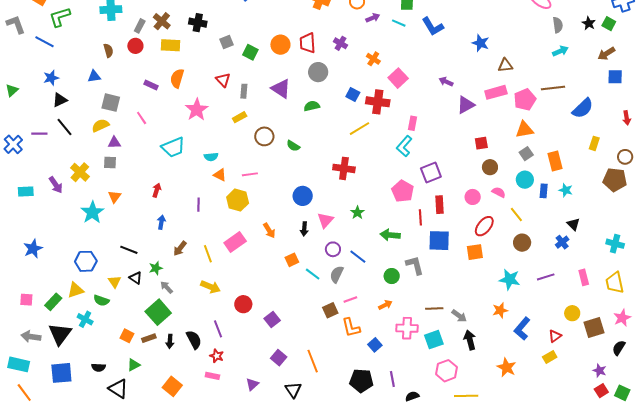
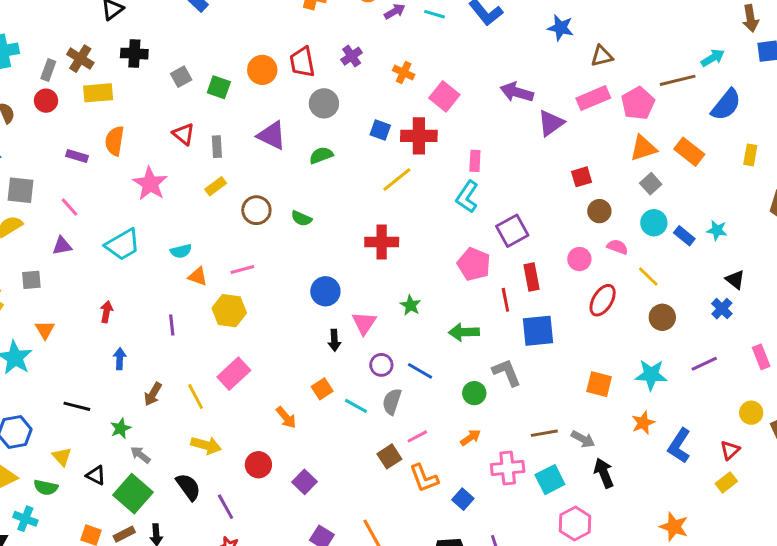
purple cross: (340, 43) -> (352, 56), turned 32
cyan arrow: (560, 51) -> (713, 58), moved
brown arrow: (606, 54) -> (751, 18), turned -60
purple arrow: (446, 82) -> (517, 92), size x1.5
purple triangle: (114, 143) -> (62, 246), moved
orange rectangle: (555, 161) -> (689, 152), moved, turned -30
blue rectangle: (544, 191) -> (684, 236), turned -48
orange arrow: (269, 231) -> (286, 417), moved
orange square: (475, 252) -> (599, 384), moved, turned 30
black triangle: (136, 278) -> (96, 475), moved
black semicircle: (194, 340) -> (188, 487), moved
orange star: (507, 367) -> (674, 527), moved

